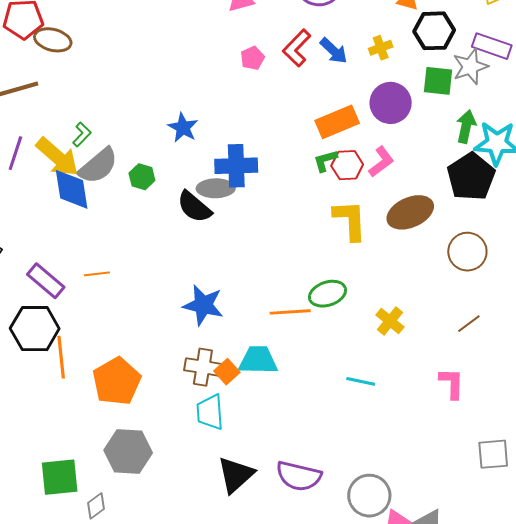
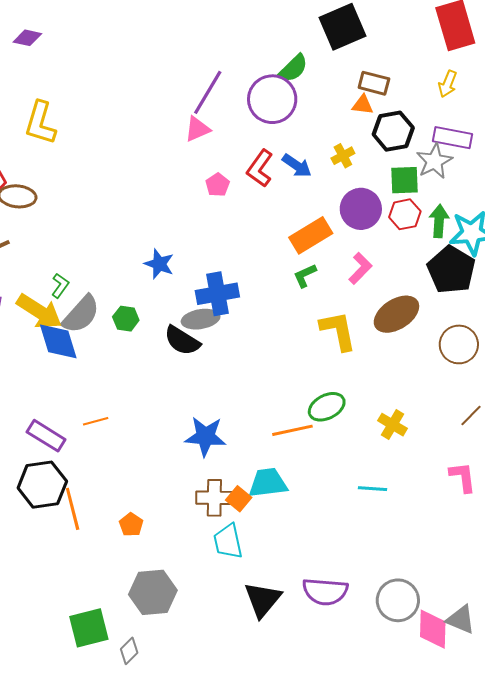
red hexagon: (347, 165) -> (405, 214), moved
orange pentagon: (117, 381) -> (131, 525), size x0.5

